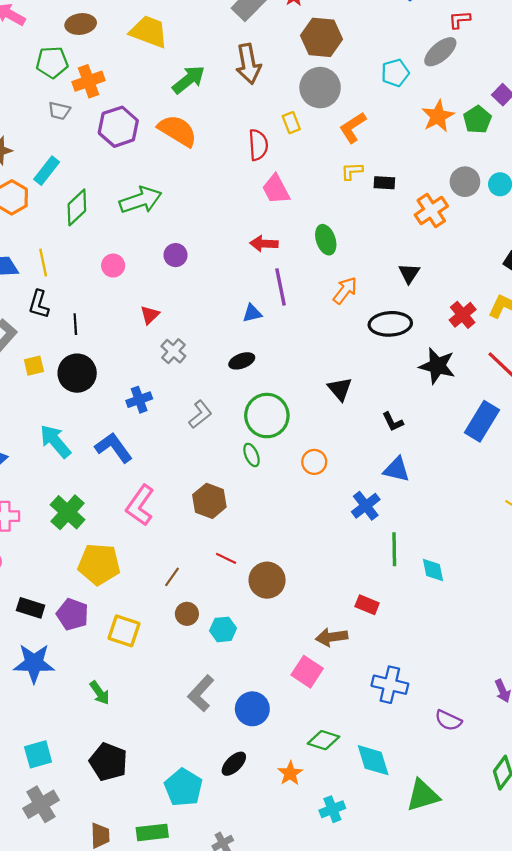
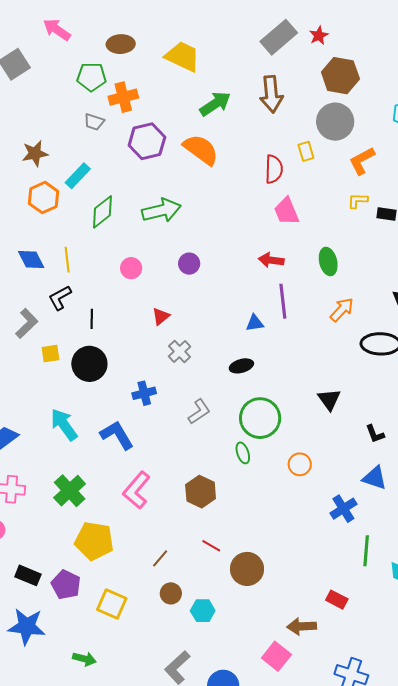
black L-shape: (39, 304) -> (60, 298), turned 40
green arrow: (100, 693) -> (84, 659), turned -45

